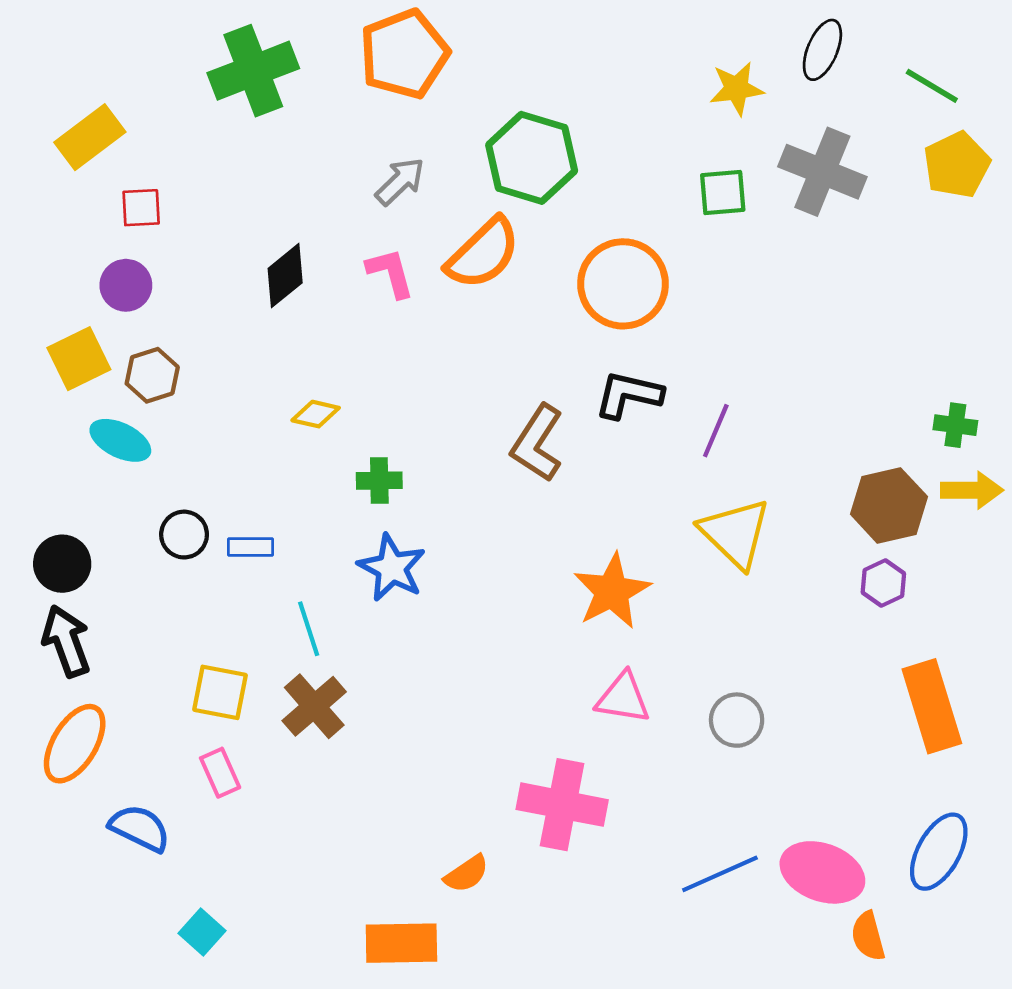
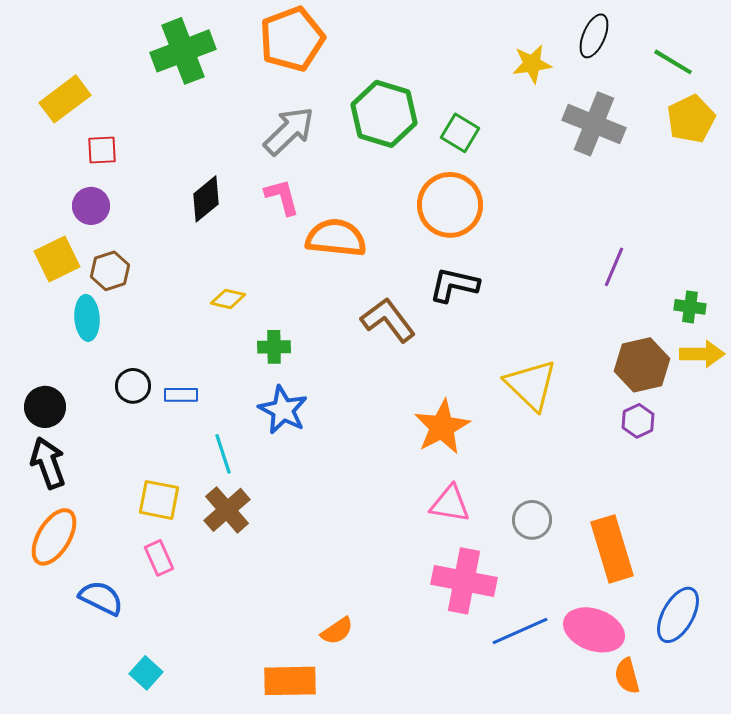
gray arrow: (400, 181) -> (289, 131), size x1.4
green square: (723, 192) -> (460, 133), moved, turned 36
orange semicircle: (483, 253) -> (336, 238), moved, turned -130
purple line: (716, 431) -> (614, 267), moved
cyan ellipse: (120, 440) -> (87, 318), turned 60
brown L-shape: (537, 443) -> (388, 320), turned 110
orange rectangle: (932, 706) -> (612, 549), moved
pink cross: (562, 805) -> (464, 581), moved

